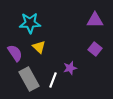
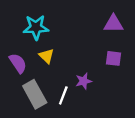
purple square: (95, 49) -> (113, 58), turned -32

